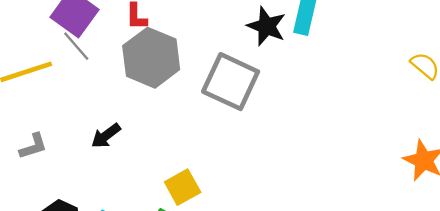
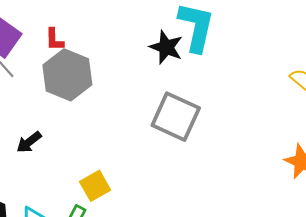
gray square: (231, 82) -> (176, 117), moved

